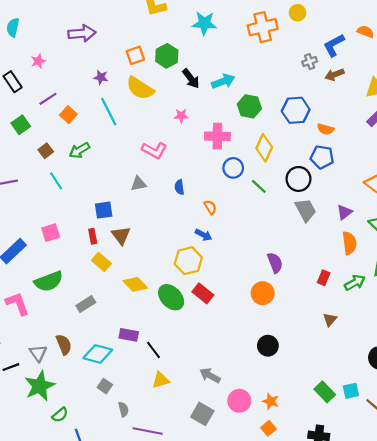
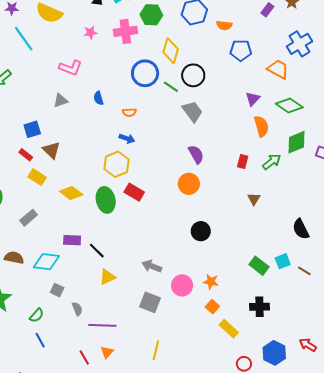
pink cross: (217, 136) -> (125, 31), moved
blue pentagon: (322, 157) -> (241, 50), moved
blue circle: (233, 168) -> (145, 73), size x1.4
black circle: (298, 179) -> (193, 75), moved
orange semicircle: (210, 207) -> (129, 112), turned 128
gray trapezoid: (306, 210) -> (192, 111), moved
red rectangle: (93, 236) -> (26, 155), turned -32
green ellipse: (171, 297) -> (106, 200), turned 40
brown semicircle: (64, 345) -> (14, 258), turned -48
green semicircle: (60, 415) -> (37, 315), moved

